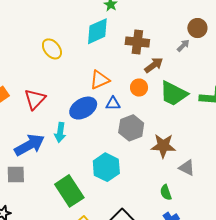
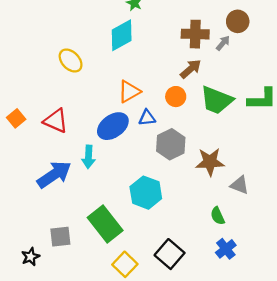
brown cross: (137, 42) -> (195, 34), moved
red triangle: (35, 99) -> (56, 121), turned -45
gray square: (16, 175) -> (60, 237), moved

